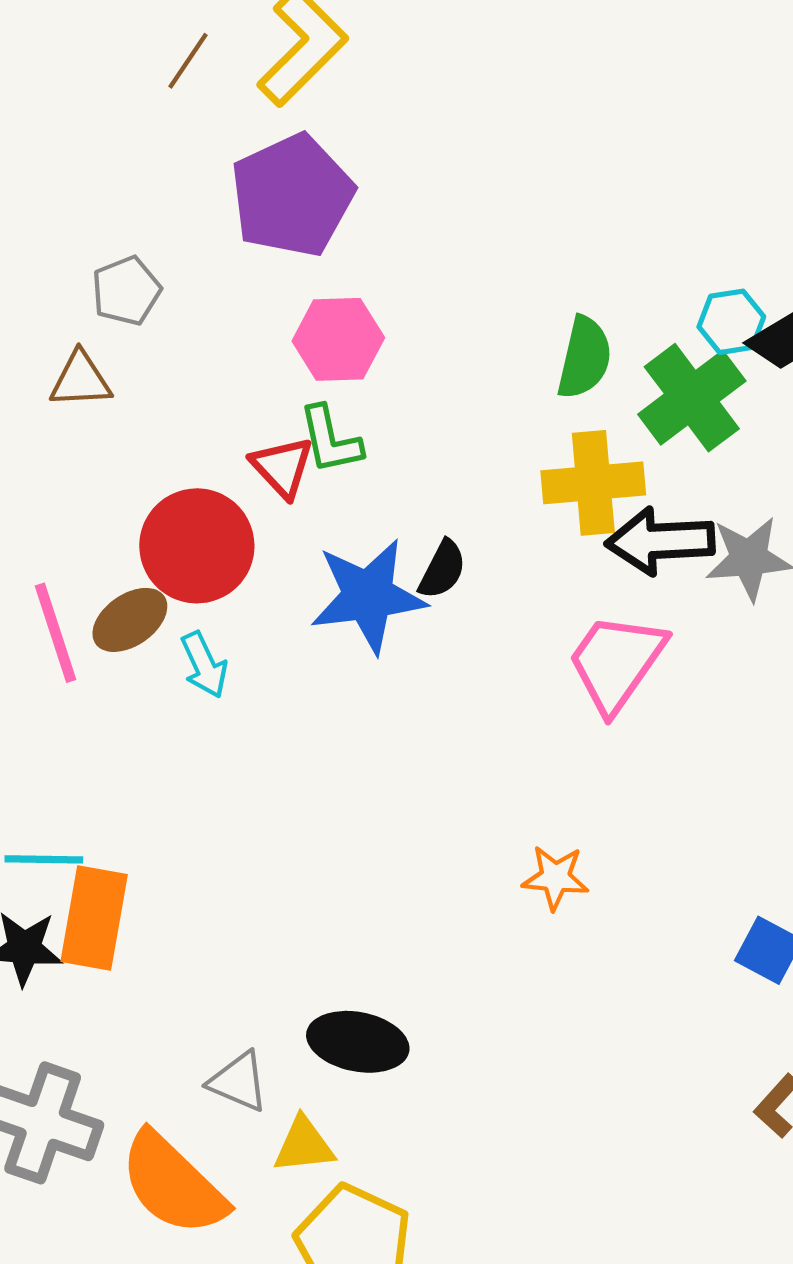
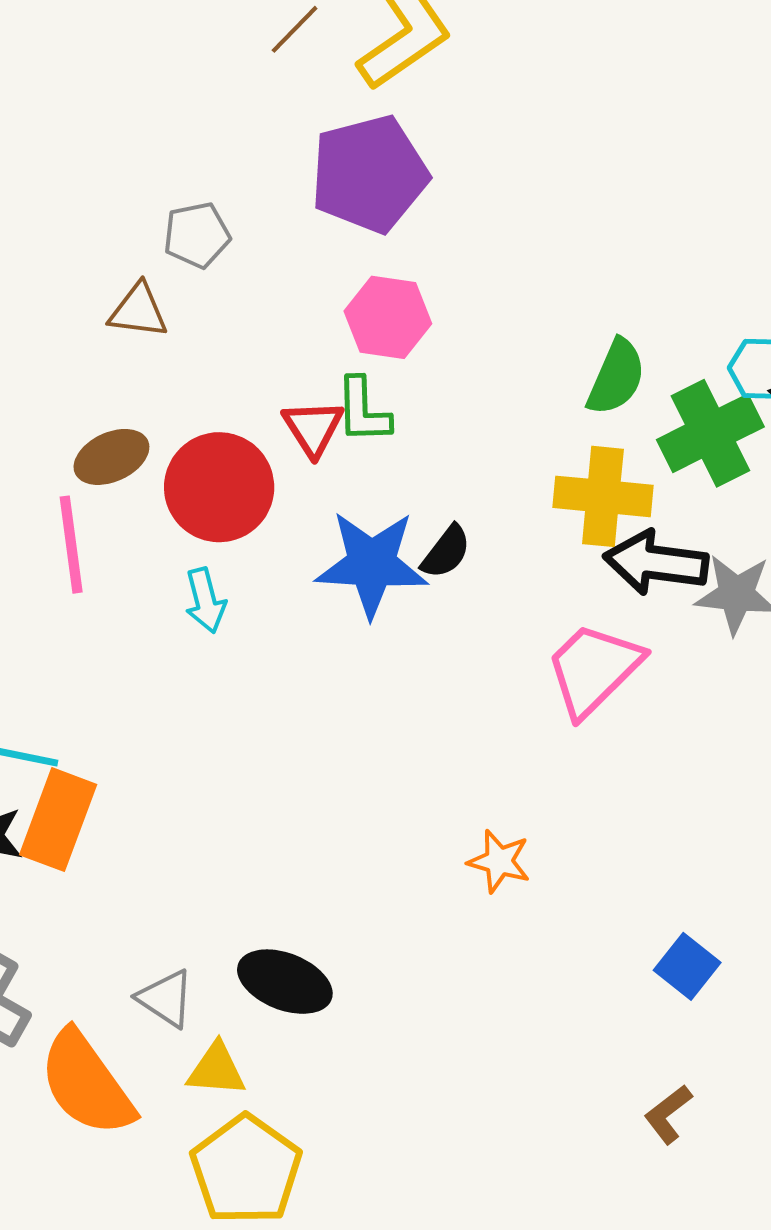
brown ellipse: (130, 620) -> (111, 457), moved

